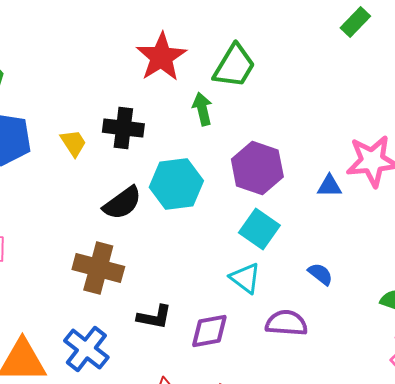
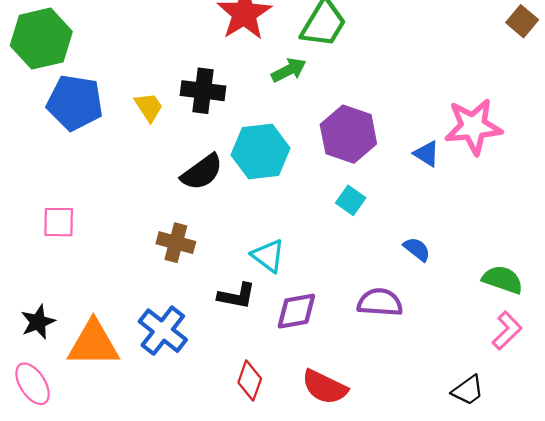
green arrow: (202, 109) -> (289, 70), turned 76
blue triangle: (329, 186) -> (427, 154), turned 32
cyan square: (259, 229) -> (351, 200), size x0.7
brown cross: (98, 268) -> (176, 243), size x0.7
cyan triangle: (245, 278) -> (268, 256), moved

